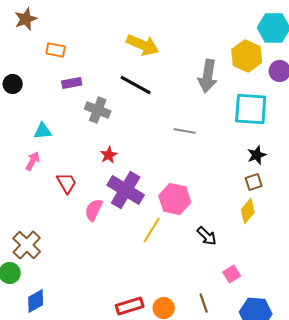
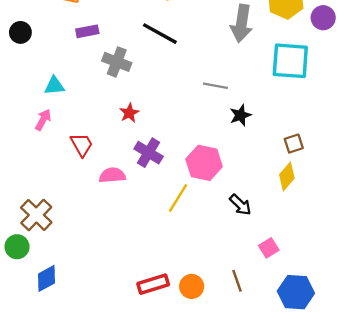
black star: (257, 155) -> (240, 115), moved
purple cross: (126, 190) -> (149, 153), size x0.7
pink semicircle: (94, 210) -> (112, 175), turned 60

